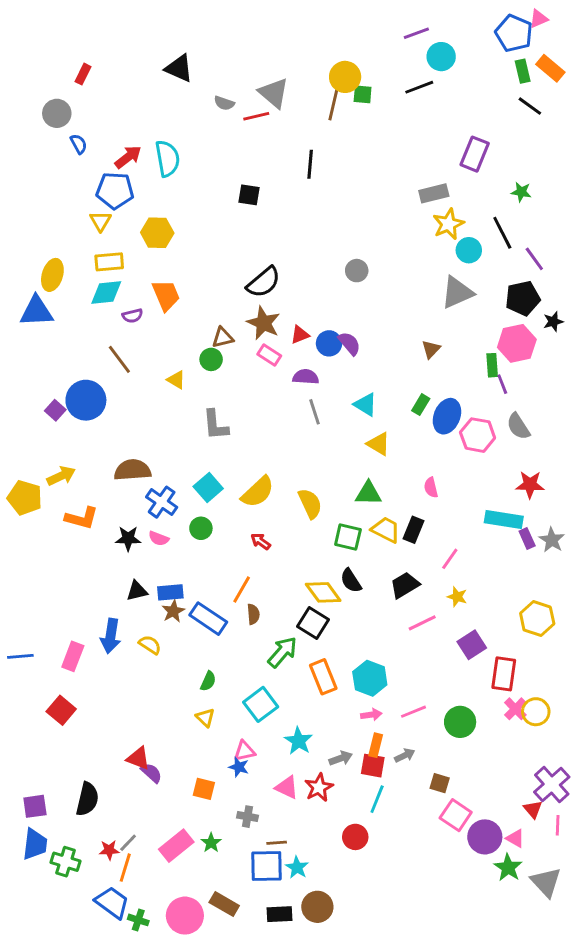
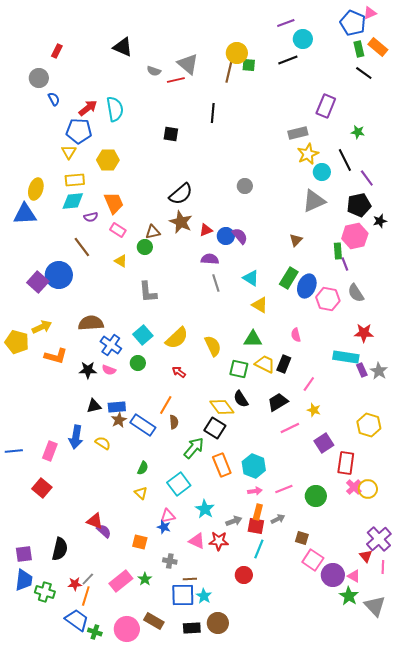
pink rectangle: (269, 355) -> (118, 230), moved
green rectangle: (421, 405) -> (289, 278), size x1.5
purple square: (55, 410) -> (38, 282), size x1.5
red star: (319, 787) -> (219, 541), turned 30

